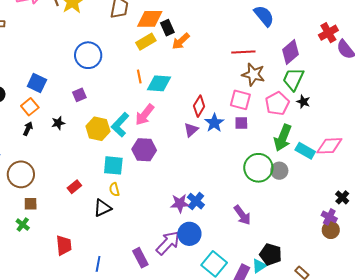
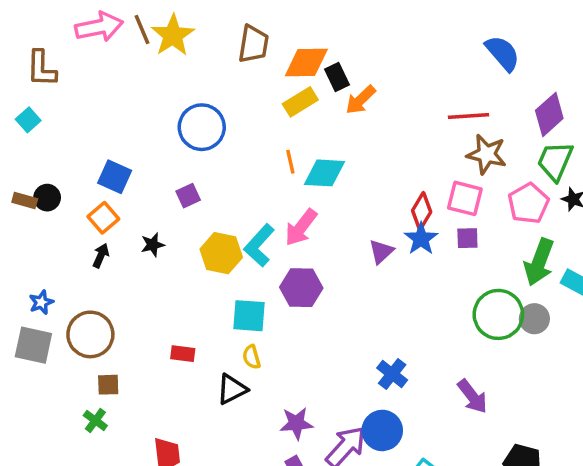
red diamond: (199, 106) -> (422, 211), moved
red rectangle: (74, 187) -> (183, 354), turned 48
purple star: (180, 203) -> (296, 423), moved

